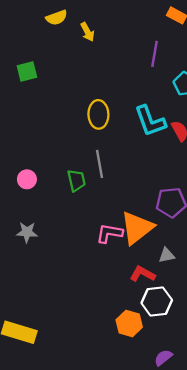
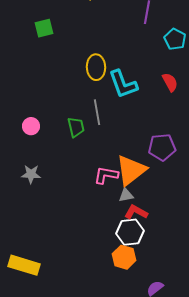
green square: (27, 72) -> (44, 28), moved
cyan L-shape: (150, 121) -> (123, 84), moved
gray triangle: (167, 255) -> (126, 195), moved
white hexagon: (157, 301) -> (130, 232), moved

